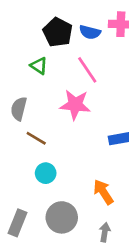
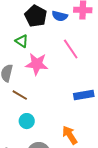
pink line: (87, 70) -> (71, 49), moved
pink star: (75, 105) -> (37, 64), moved

